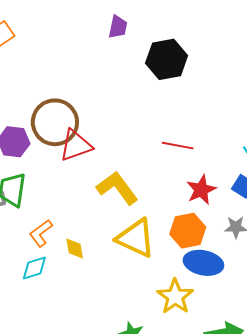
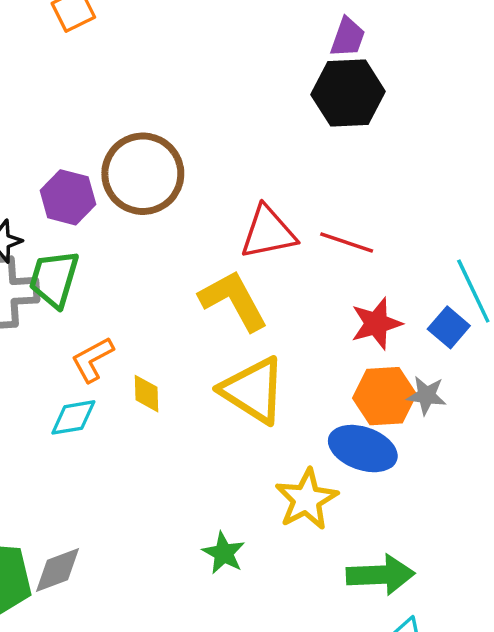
purple trapezoid: (118, 27) -> (348, 37), moved
red triangle: (76, 145) -> (268, 232), moved
orange hexagon: (188, 231) -> (385, 396), moved

